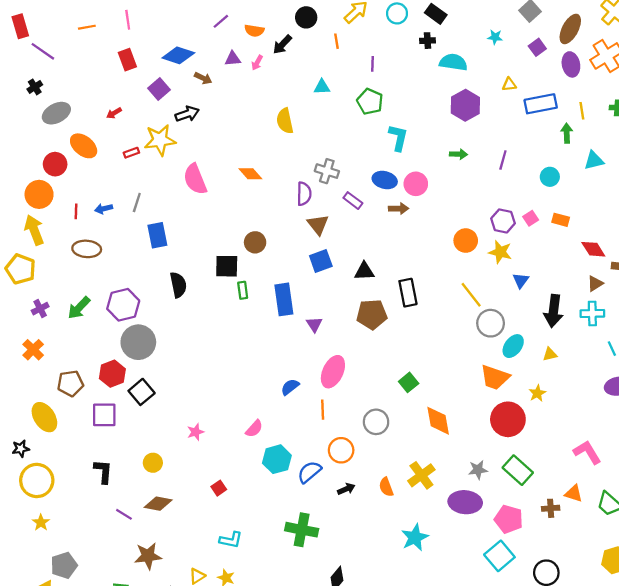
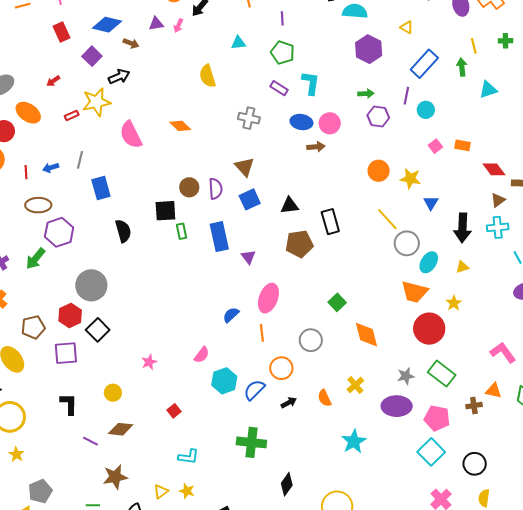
yellow triangle: (509, 84) -> (407, 27), turned 40
blue rectangle: (541, 104) -> (424, 64), moved, turned -32
cyan circle: (550, 177) -> (426, 110), moved
purple semicircle: (304, 194) -> (216, 189), moved
purple rectangle: (353, 201) -> (279, 88), moved
purple hexagon: (503, 221) -> (378, 117), moved
purple hexagon: (123, 305) -> (59, 232), moved
yellow cross: (421, 475) -> (355, 385), size x0.7

